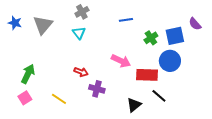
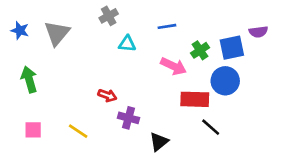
purple semicircle: (195, 24) -> (258, 32), turned -56
cyan triangle: (79, 33) -> (127, 44), moved, turned -48
pink arrow: (121, 61) -> (174, 66), moved
green arrow: (28, 74) -> (29, 79), moved, turned -42
pink square: (25, 98) -> (33, 130), turned 32
black triangle: (134, 105) -> (159, 142), moved

